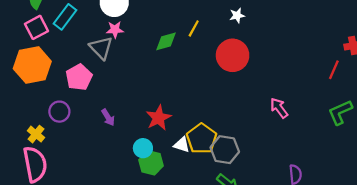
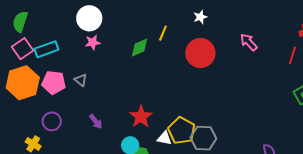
cyan rectangle: (65, 17) -> (46, 49), moved, turned 40
gray triangle: (101, 48) -> (81, 80), moved, size x0.6
pink pentagon: (79, 77) -> (54, 82), moved, turned -30
pink arrow: (279, 108) -> (249, 42), moved

